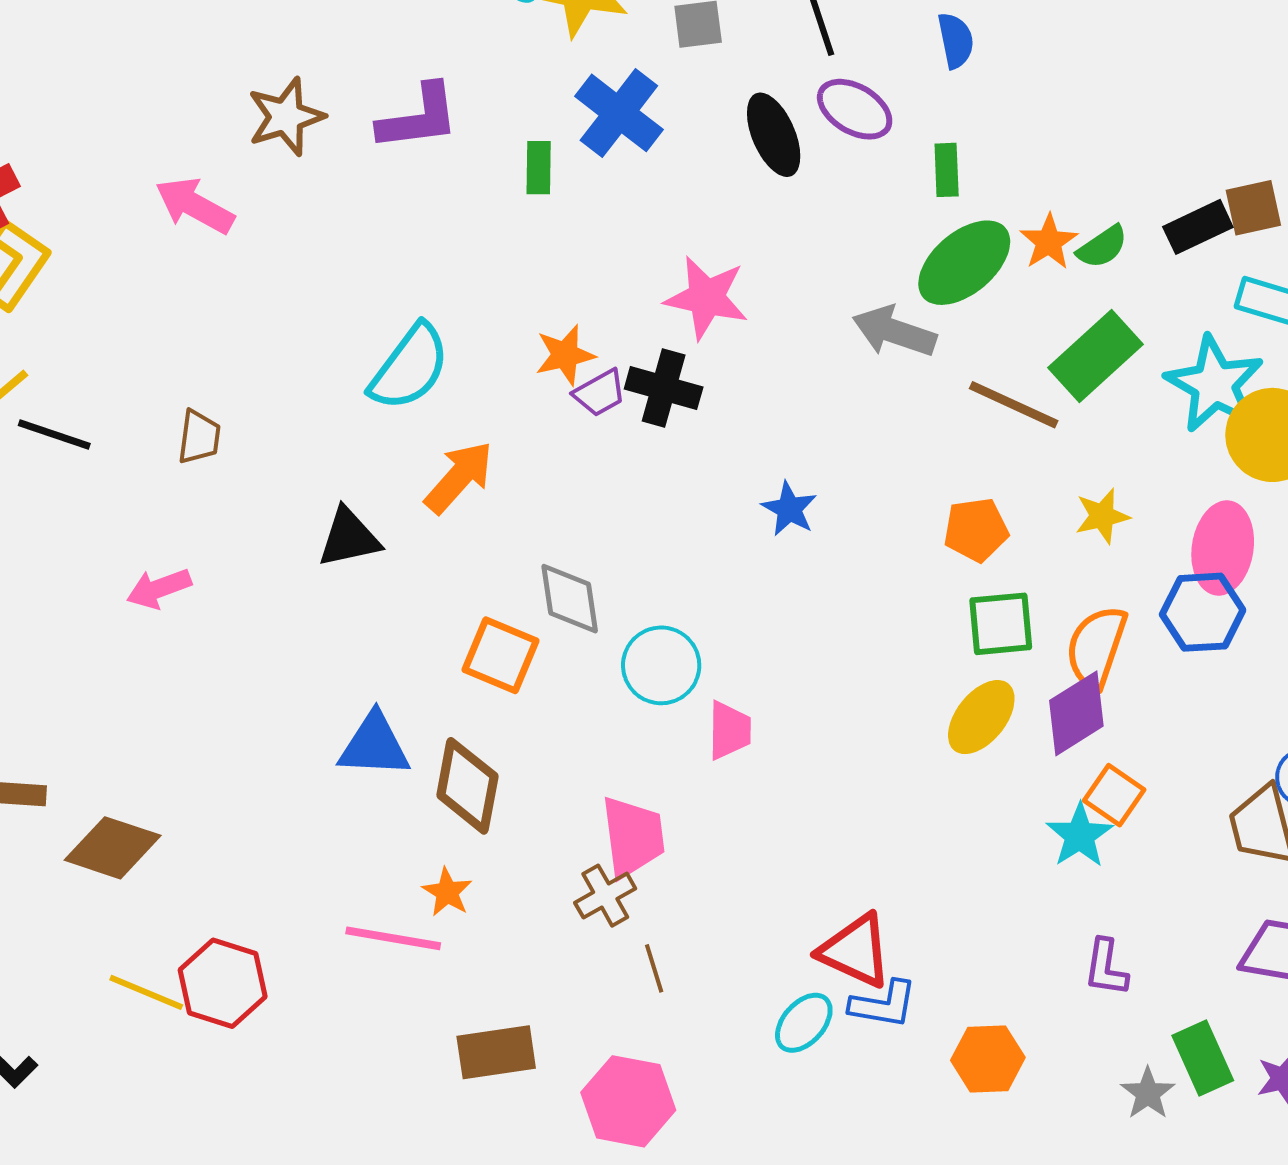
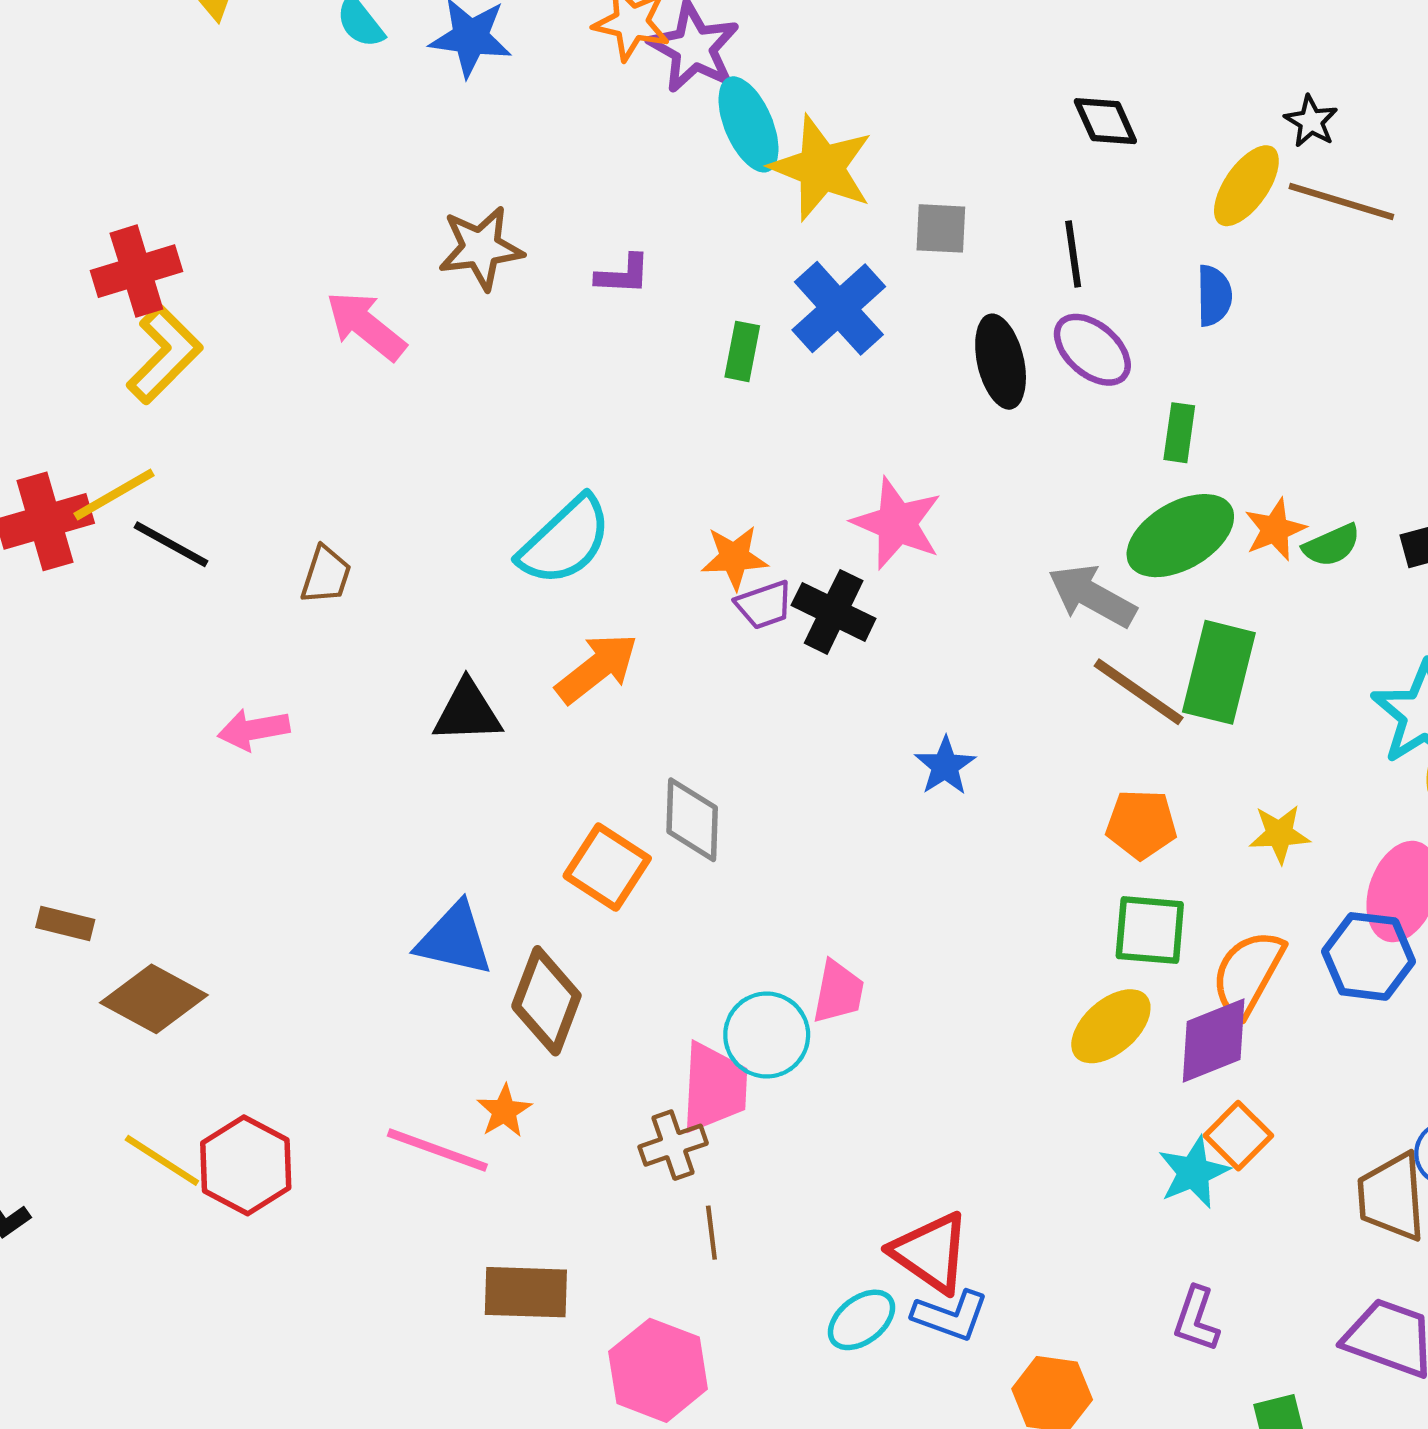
purple L-shape: (419, 117) -> (623, 274), size x0.6
green rectangle: (1095, 356) -> (1219, 672), moved, turned -44
brown line: (1014, 405) -> (1139, 692), moved
cyan circle: (661, 665) -> (767, 1035), moved

